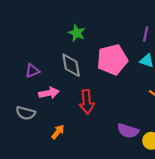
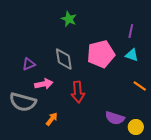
green star: (77, 33) -> (69, 19), moved
gray semicircle: (26, 113) -> (23, 102), size x1.5

